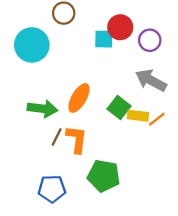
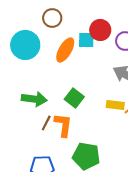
orange ellipse: (79, 98) -> (65, 50), moved
green square: (119, 107) -> (74, 98), moved

